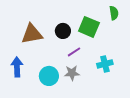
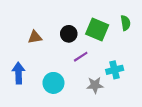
green semicircle: (114, 13) -> (125, 23), moved
brown triangle: (32, 34) -> (35, 37), size x0.6
gray star: (72, 73) -> (95, 85), moved

